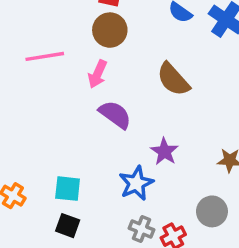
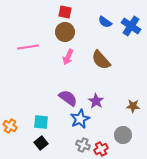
pink arrow: (98, 74) -> (68, 57), moved
purple semicircle: (115, 115) -> (68, 98), moved
black square: (68, 226) -> (41, 143), turned 32

